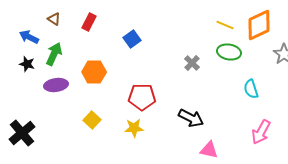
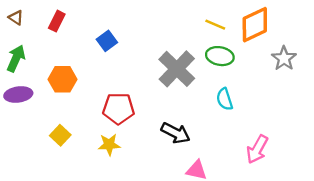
gray cross: (192, 63) -> (177, 69), size x2.0
cyan semicircle: (251, 89) -> (225, 99), moved

